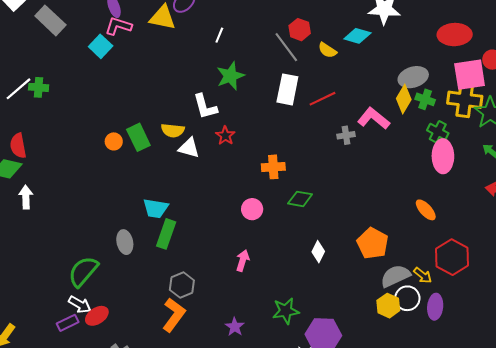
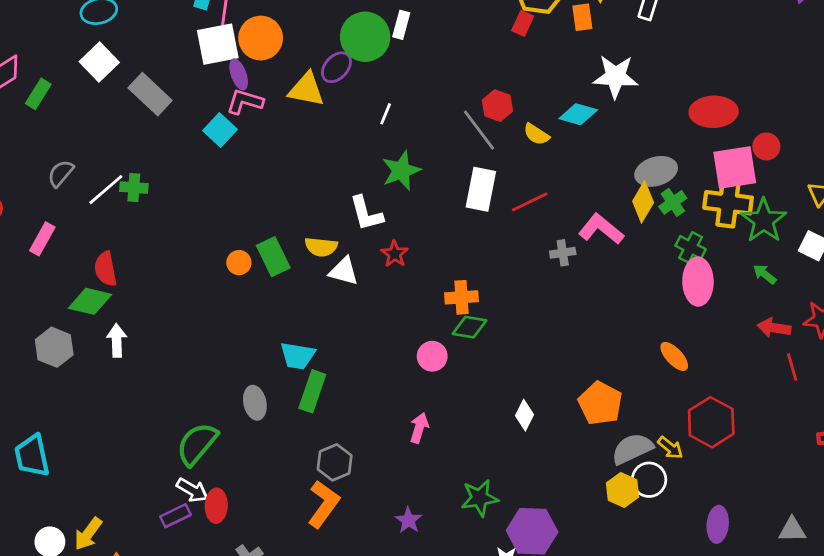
green cross: (425, 99) -> (673, 202), turned 36
green diamond: (300, 199) -> (470, 327), moved
purple ellipse: (435, 307) -> (718, 524), moved
red ellipse: (97, 316) -> (216, 506), turned -55

